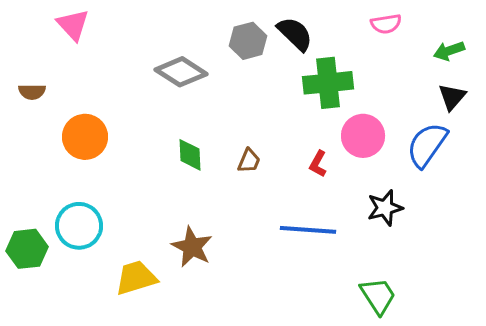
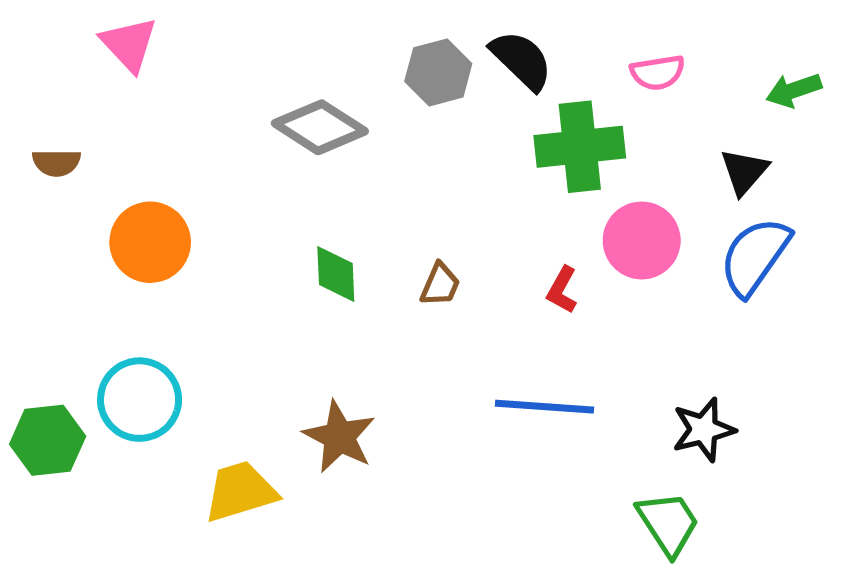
pink semicircle: (386, 24) -> (658, 72), moved
black triangle: (452, 97) -> (744, 172), moved
black star: (385, 208) -> (704, 430), moved

